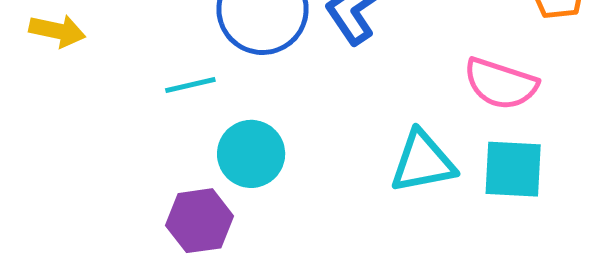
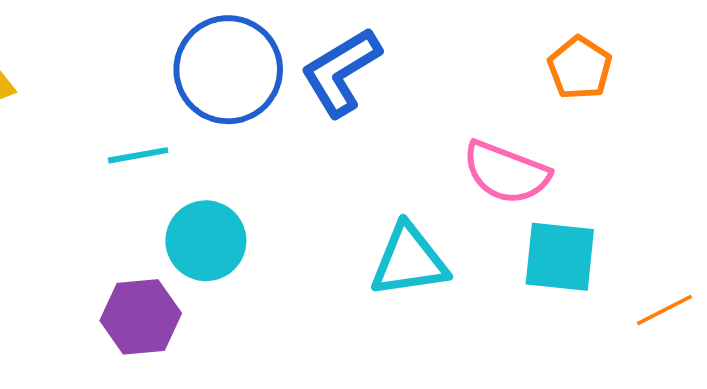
cyan square: (513, 169) -> (560, 257), moved

